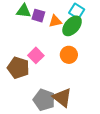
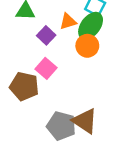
purple square: (38, 16) -> (46, 35), moved, turned 32
orange circle: (69, 55) -> (87, 46), moved

